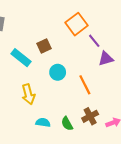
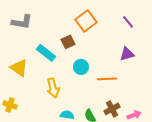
orange square: (76, 24) -> (86, 21), moved
purple line: (94, 41) -> (128, 22), moved
orange line: (85, 85) -> (107, 79), turned -66

